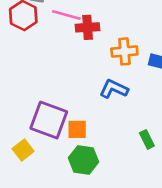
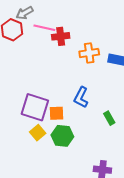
blue L-shape: (114, 89) -> (81, 97), moved, turned -85
yellow square: (23, 150) -> (38, 133), moved

